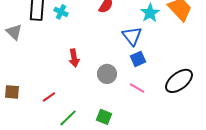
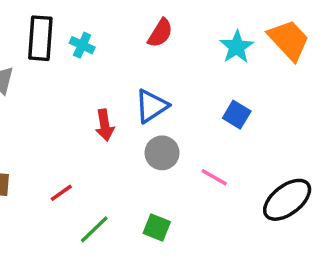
blue triangle: (132, 36) -> (152, 106), moved, turned 35
blue square: (138, 59) -> (237, 115), moved, turned -35
black ellipse: (179, 81) -> (287, 200), moved

